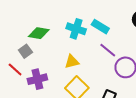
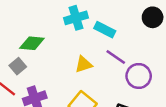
cyan cross: (76, 29) -> (76, 18), moved, turned -30
yellow triangle: (72, 62) -> (84, 64), moved

